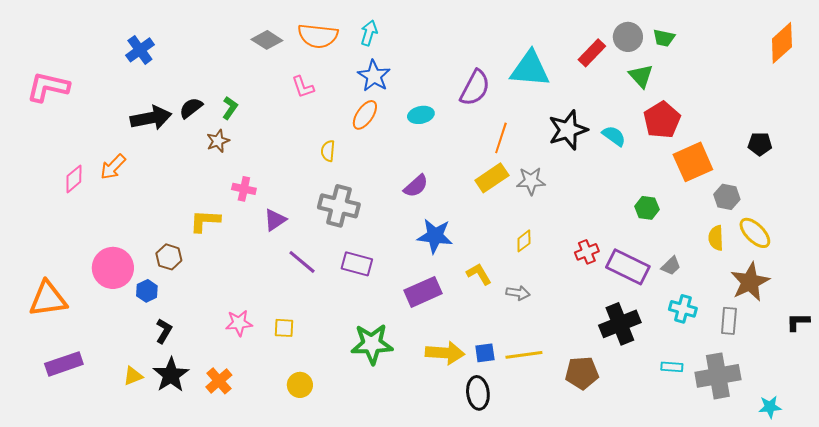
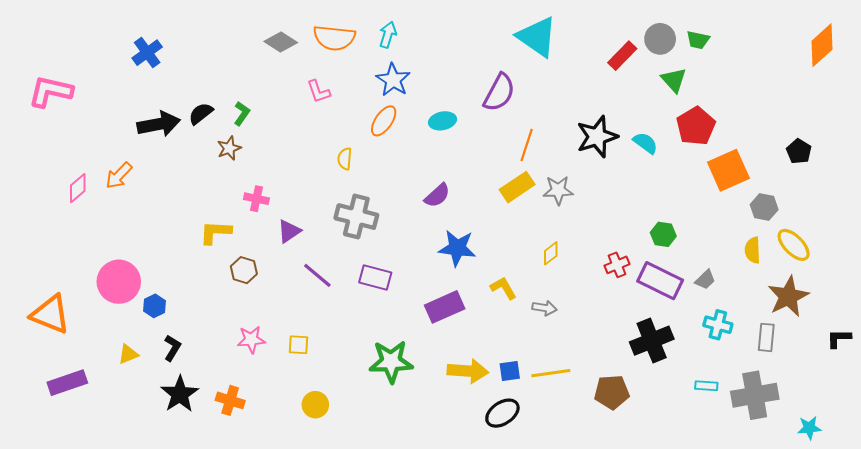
cyan triangle: (530, 69) -> (537, 37), moved, turned 30
black pentagon: (760, 144) -> (799, 151), turned 30
green hexagon: (647, 208) -> (663, 234), moved
brown hexagon: (169, 257) -> (244, 270), moved
orange triangle: (48, 299) -> (50, 314), turned 30
yellow triangle: (133, 376) -> (128, 354), moved
orange cross: (219, 381) -> (230, 400), turned -32
black ellipse: (478, 393) -> (502, 413), turned 64

